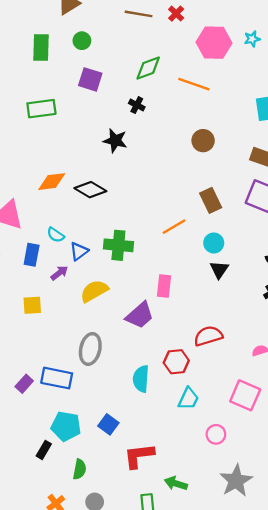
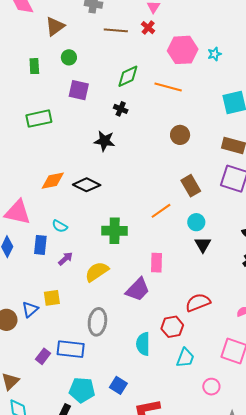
cyan star: (252, 39) -> (214, 54), moved
green rectangle: (41, 48) -> (34, 66), size x0.7
blue triangle: (79, 251) -> (30, 309), moved
yellow square: (32, 305) -> (52, 298), moved

